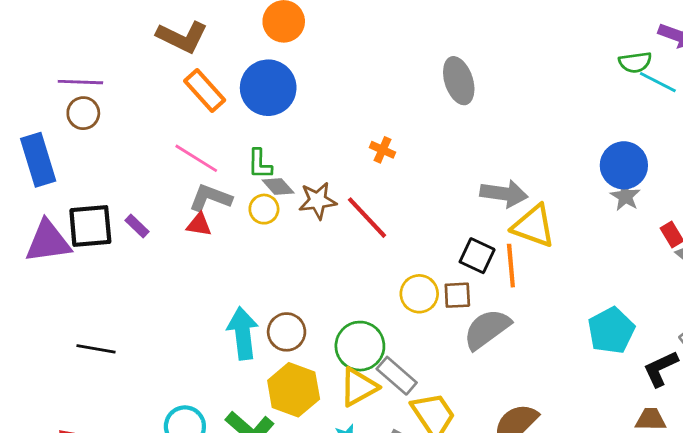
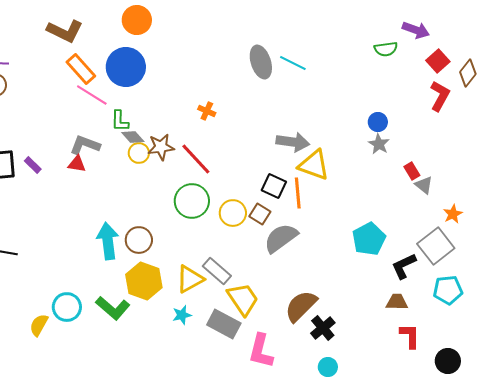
cyan line: (658, 82) -> (293, 63), moved
pink line: (196, 158) -> (92, 95), moved
blue circle: (624, 165) -> (378, 122), size x0.6
yellow circle: (264, 209) -> (139, 153), moved
brown square: (457, 295) -> (260, 214), turned 35
green circle: (360, 346) -> (192, 201), moved

